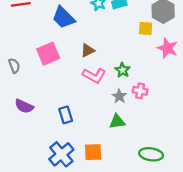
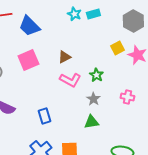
blue trapezoid: (63, 18) -> (29, 26), moved
yellow square: (146, 28) -> (117, 48), moved, turned -32
pink cross: (140, 91) -> (127, 97), moved

